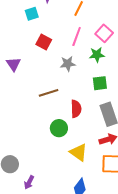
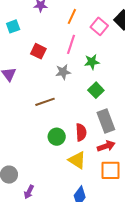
cyan square: (32, 14) -> (13, 26), moved
pink square: (104, 33) -> (99, 26), moved
green square: (100, 83) -> (96, 90), turned -35
red semicircle: (76, 109) -> (81, 132), moved

